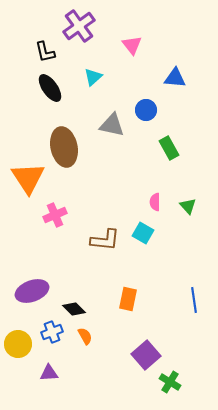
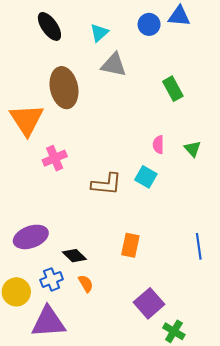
cyan triangle: (93, 77) -> (99, 33), moved
blue circle: (146, 110) -> (149, 24), moved
purple triangle: (49, 373) -> (48, 322), size x1.8

